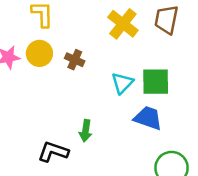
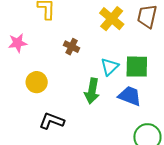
yellow circle: (39, 53) -> (37, 82), moved
green arrow: (86, 131) -> (92, 91), moved, size x1.4

